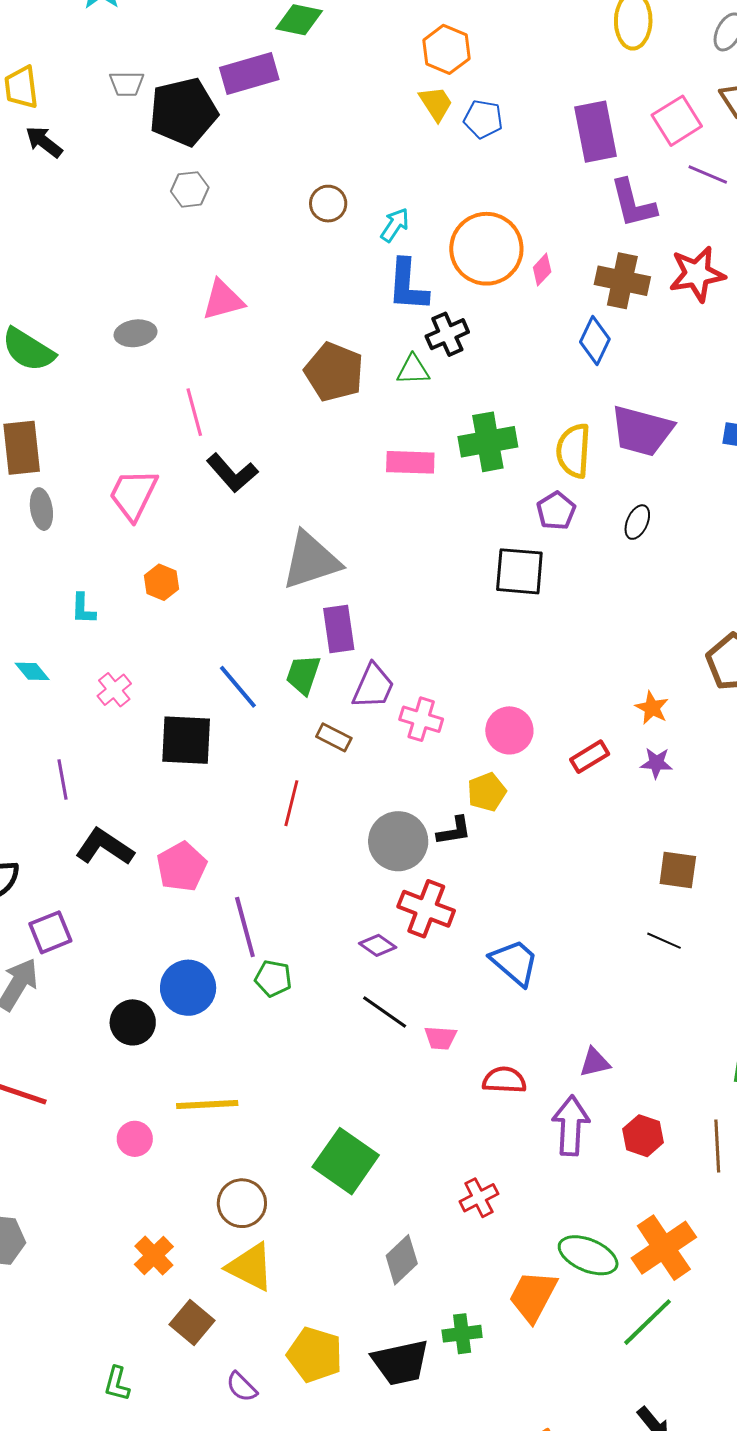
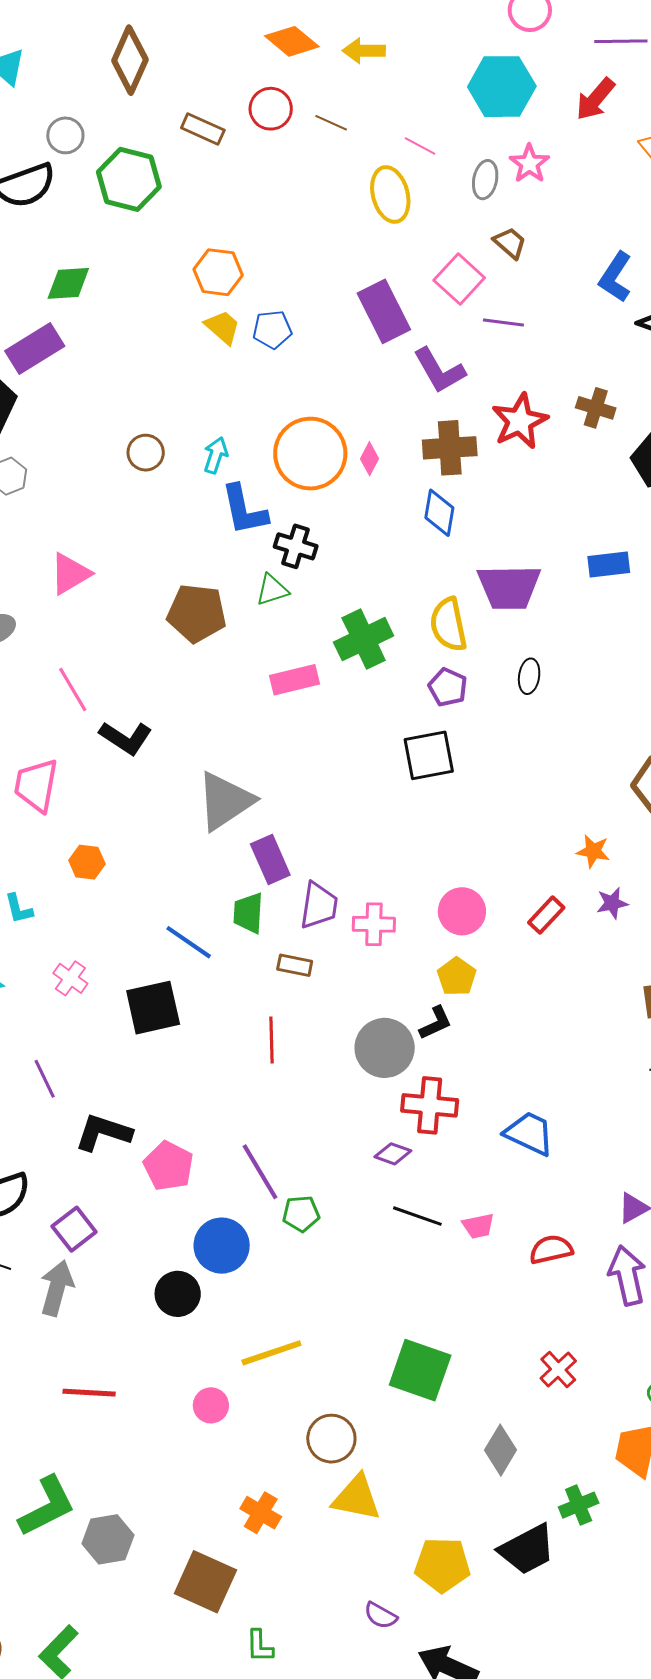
black cross: (447, 334) -> (296, 546), turned -33
pink pentagon: (182, 867) -> (168, 1166), moved
brown square: (192, 1322) -> (205, 1582), moved, size x1.4

